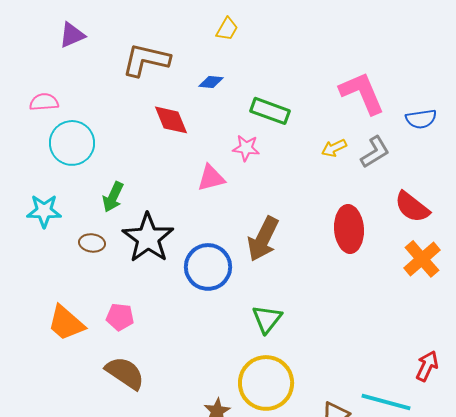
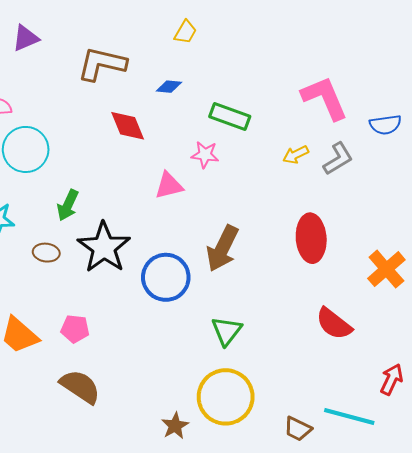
red semicircle: (412, 207) -> (334, 324), moved

